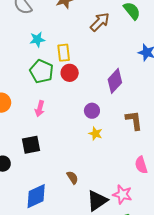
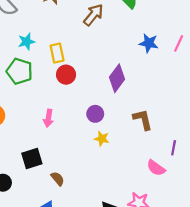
green pentagon: (41, 71) -> (19, 71), moved
pink arrow: (40, 109) -> (48, 118), moved
pink semicircle: (141, 165) -> (156, 168), turned -30
brown semicircle: (72, 178) -> (58, 179), moved

